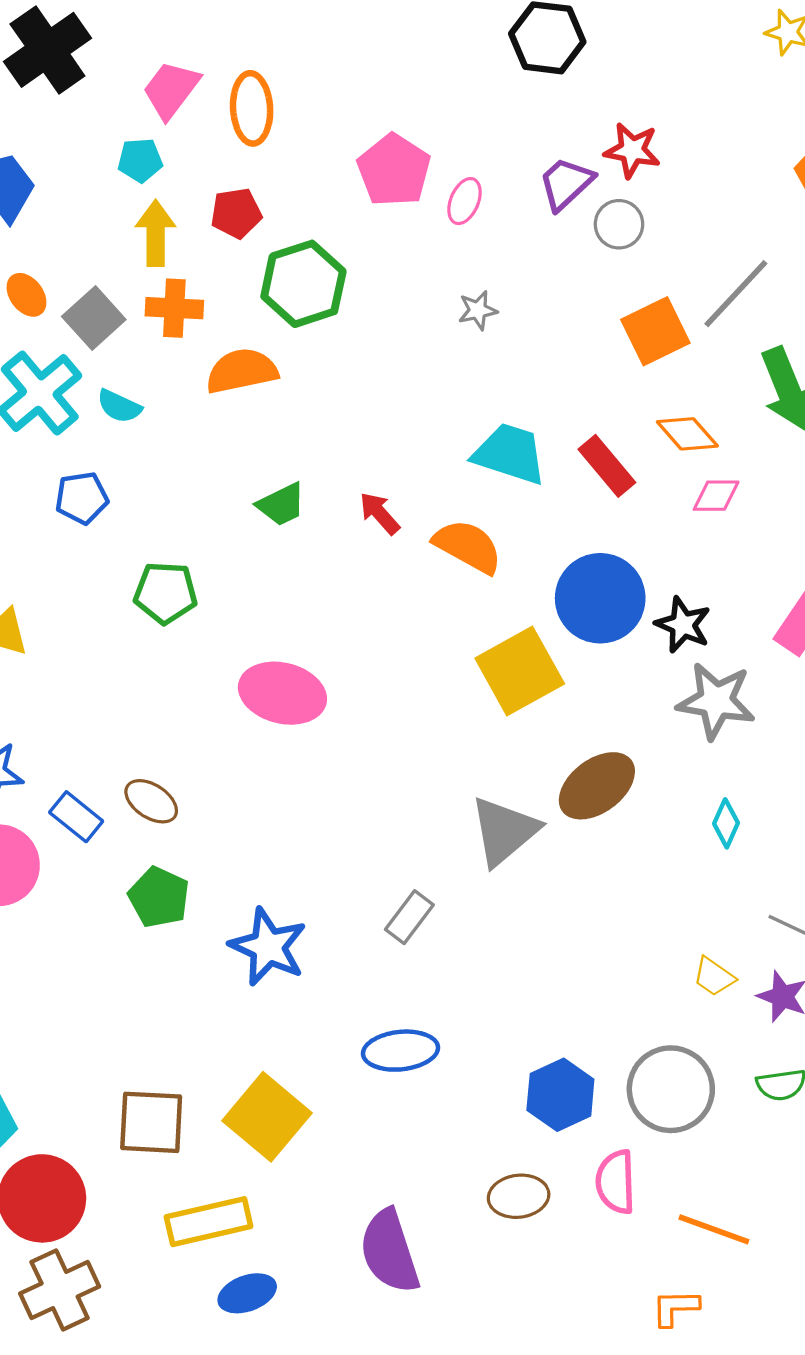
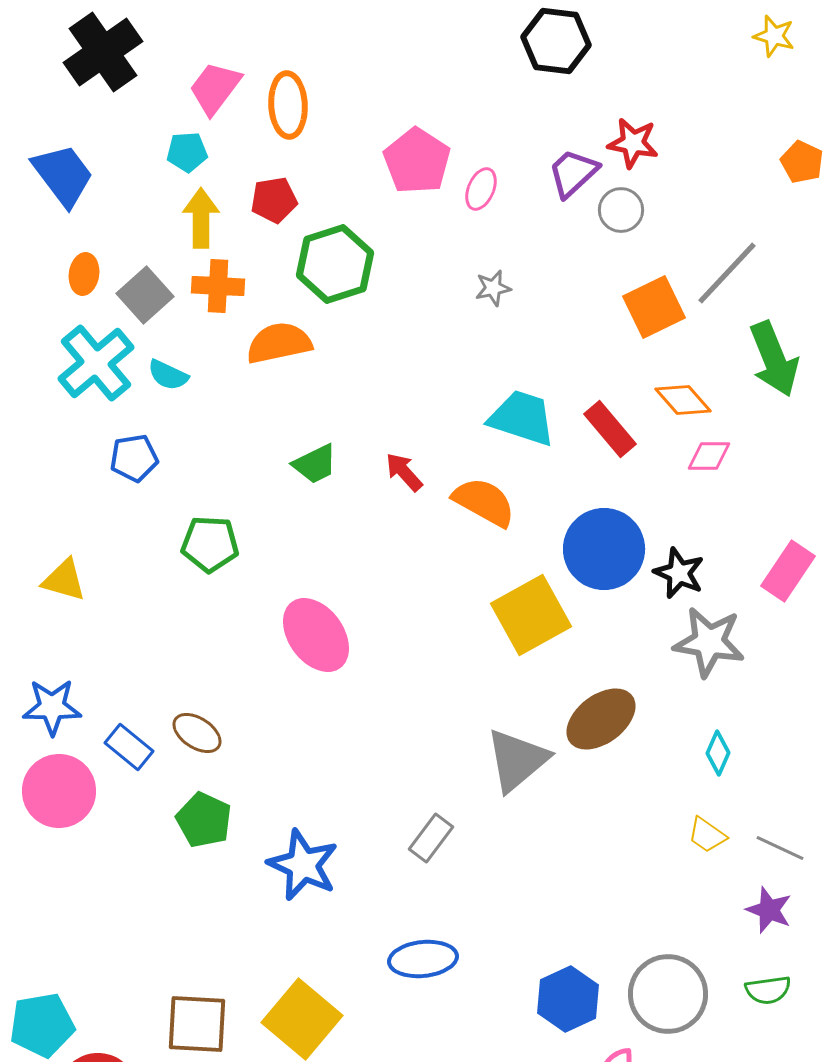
orange ellipse: (26, 295) -> (84, 274), turned 45
pink ellipse: (282, 693) -> (316, 635), turned 40
yellow trapezoid: (714, 977) -> (707, 835), moved

